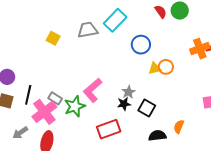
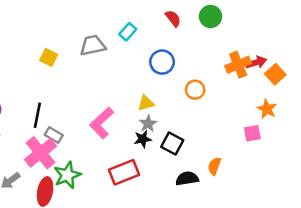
red semicircle: (161, 12) -> (173, 18), moved
cyan rectangle: (115, 20) -> (128, 32), size x0.6
yellow triangle: (155, 68) -> (146, 103), moved
black line: (28, 95) -> (37, 115), moved
green star: (75, 106) -> (67, 175), moved

